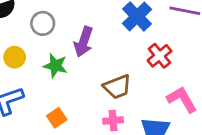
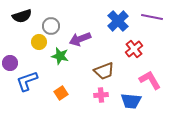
purple arrow: (84, 42) -> (80, 39), turned 50
yellow circle: (15, 57) -> (39, 42), moved

